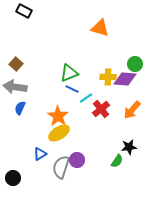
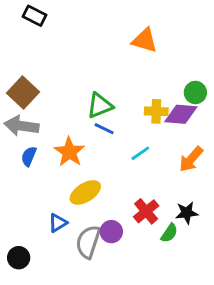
brown square: (16, 64) -> (23, 93), size x1.5
cyan line: (86, 98) -> (140, 153), moved
red cross: (101, 109) -> (146, 211), moved
orange star: (58, 116) -> (69, 152), moved

